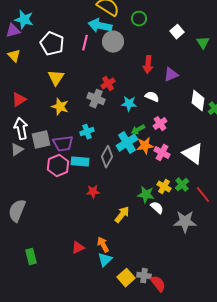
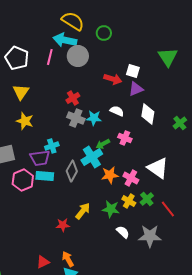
white square: (177, 32) -> (133, 71), moved, turned -32
green triangle: (203, 43) -> (168, 57), size x1.5
red arrow: (148, 65) -> (113, 79), turned -78
gray cross: (96, 99) -> (76, 118), moved
white diamond: (198, 101) -> (148, 114), moved
pink cross: (160, 124) -> (125, 138), turned -32
purple trapezoid: (63, 144) -> (40, 158), moved
orange star: (145, 146) -> (110, 175), moved
pink cross: (162, 153) -> (131, 178), moved
red star: (93, 192) -> (63, 225), moved
white semicircle: (157, 208) -> (123, 232), moved
yellow arrow: (122, 215) -> (83, 211), moved

